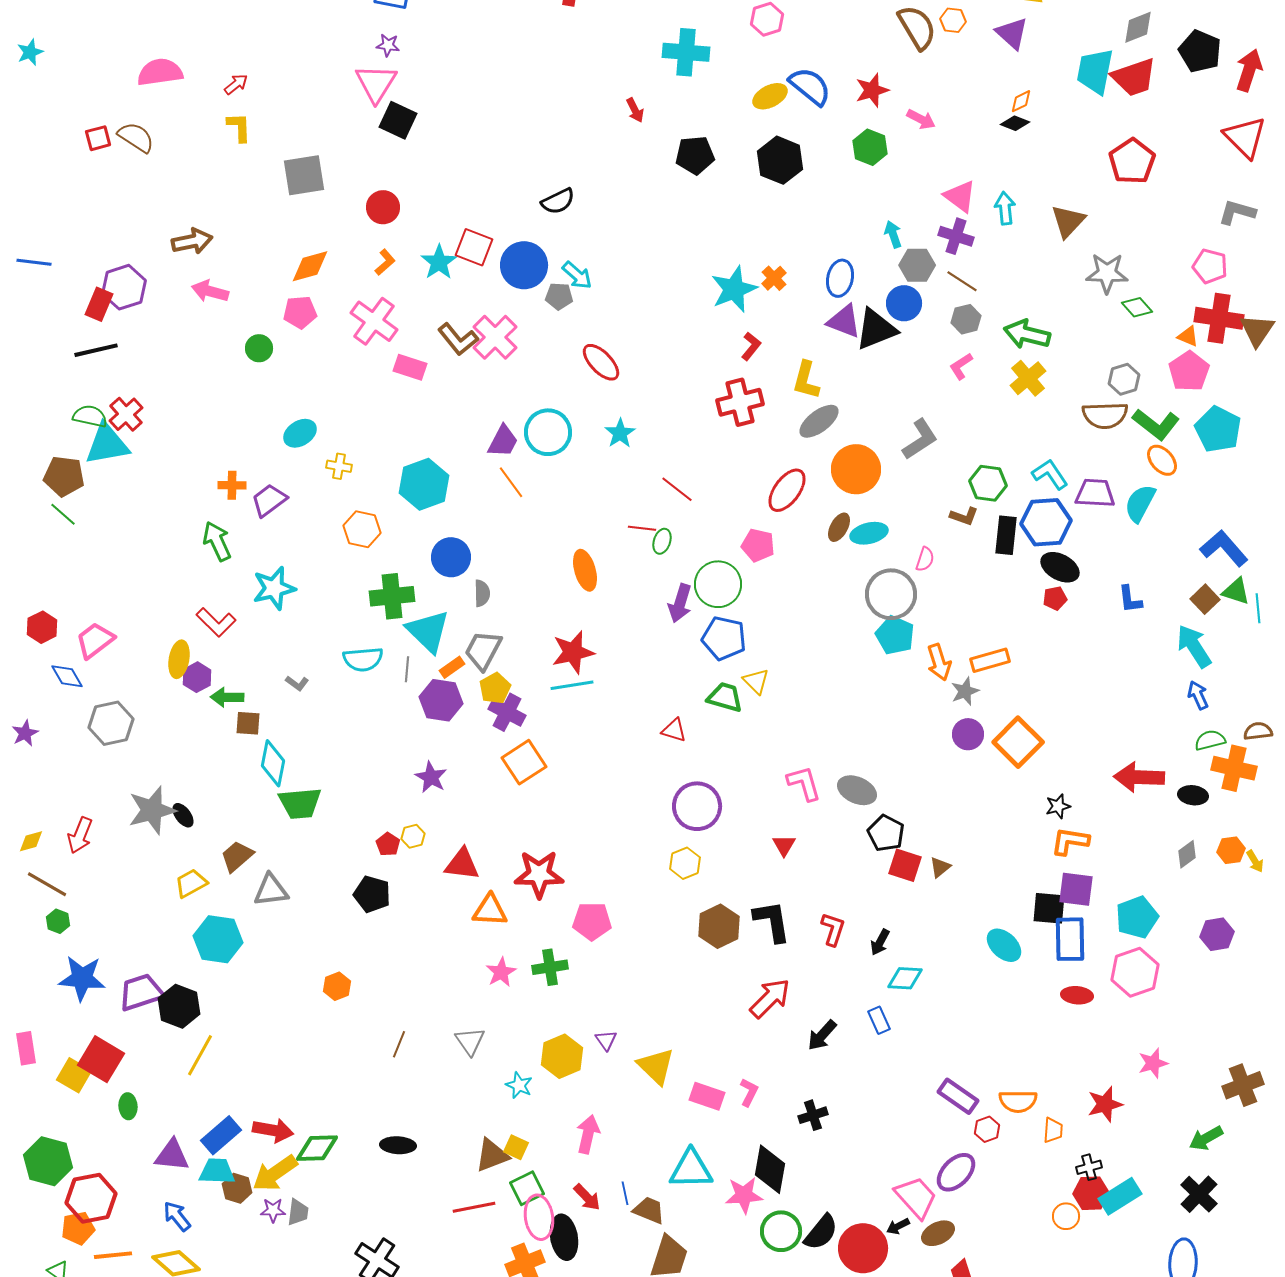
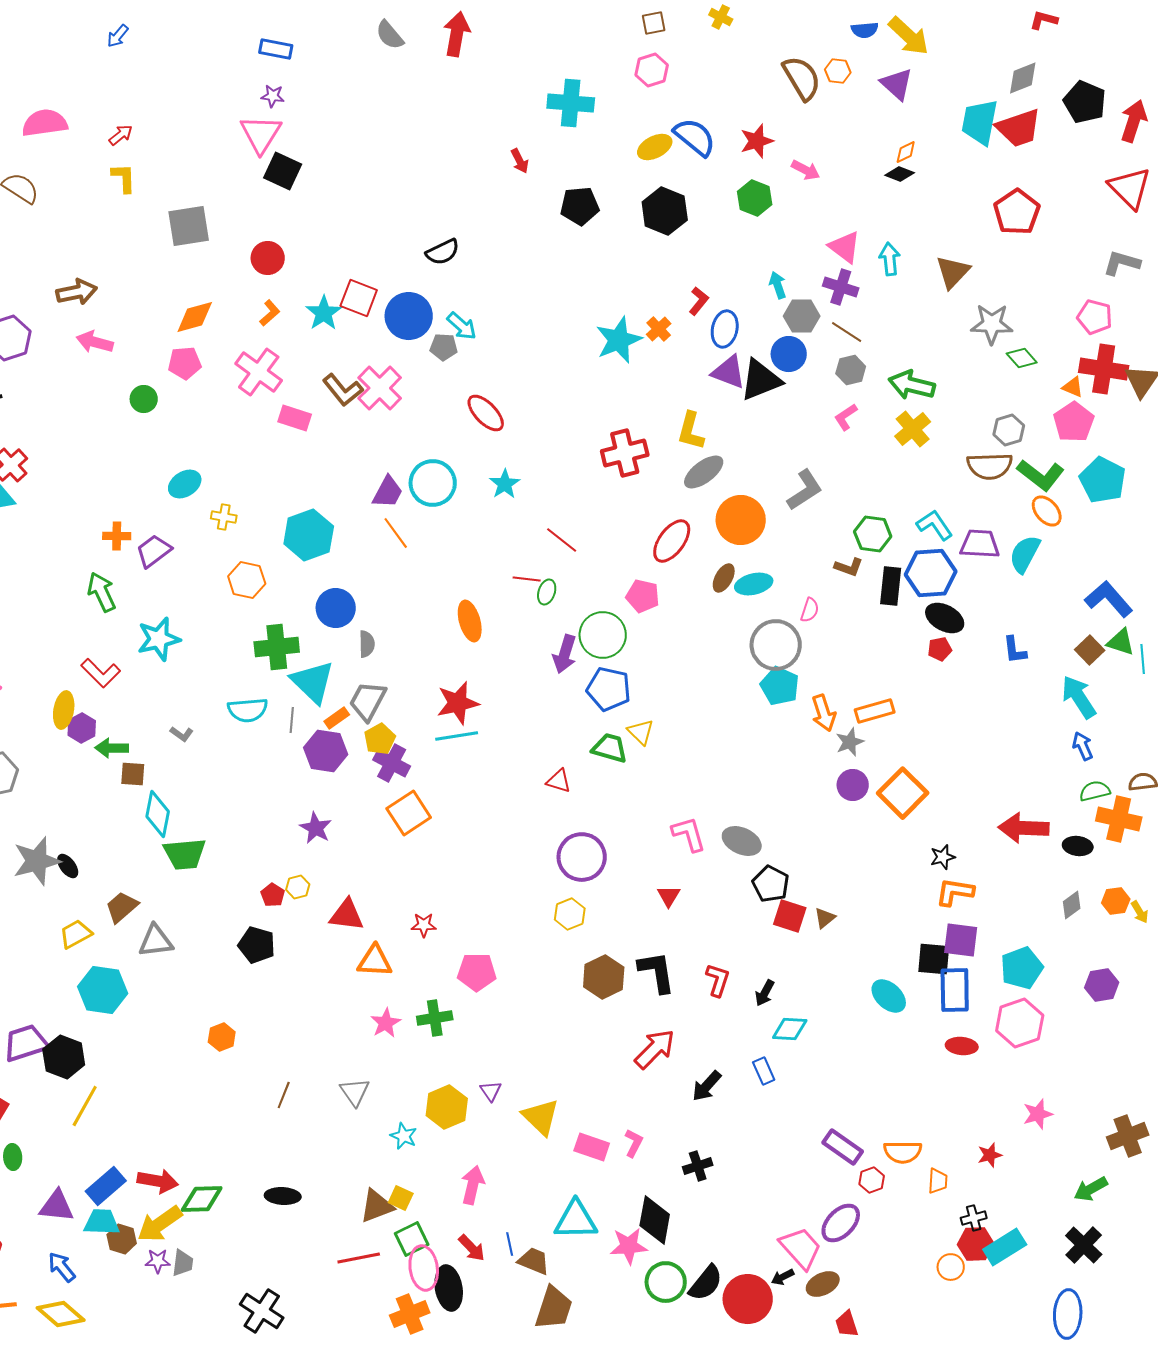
red L-shape: (751, 346) -> (699, 301), moved
red star: (539, 874) -> (424, 925), size x0.5
red star: (1105, 1104) -> (990, 1155), size x0.7

